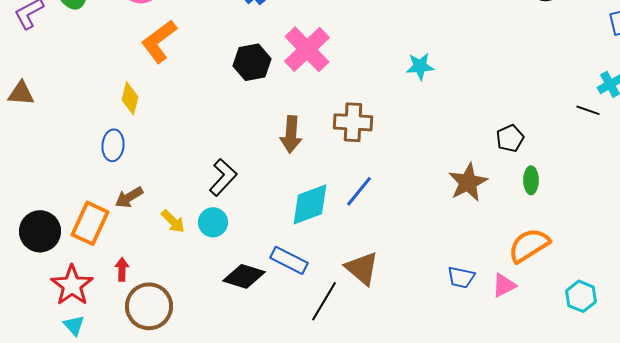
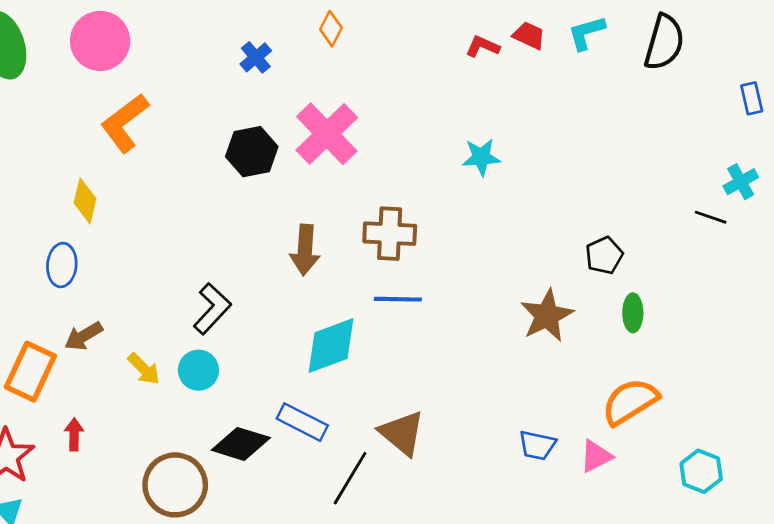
blue line: (359, 191) -> (398, 299), moved, turned 52
brown circle: (149, 306) -> (175, 485), moved

